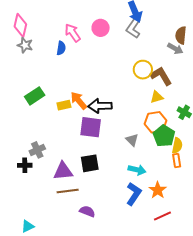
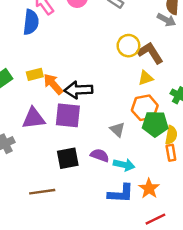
blue semicircle: (61, 48) -> (31, 22), size x1.5
yellow rectangle: (64, 105) -> (35, 74), moved
green pentagon: (164, 136) -> (155, 124), turned -30
purple triangle: (63, 171) -> (34, 118), moved
blue L-shape: (134, 194) -> (121, 194), turned 60
purple semicircle: (87, 211) -> (100, 155), moved

